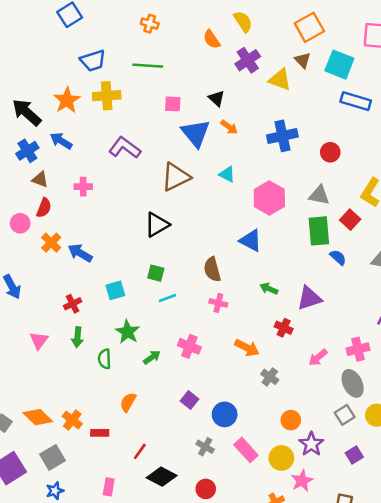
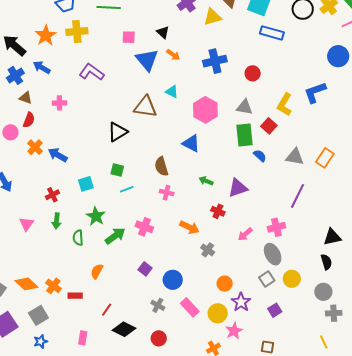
yellow triangle: (280, 80) -> (212, 17), turned -36
brown triangle: (176, 177) -> (145, 107), moved, turned 35
green arrow: (152, 357) -> (115, 236), size x1.5

